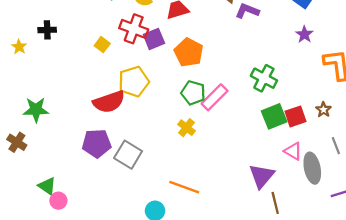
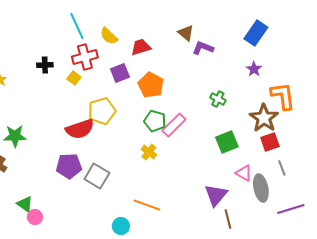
red cross: (134, 29) -> (85, 57), moved, turned -35
black cross: (47, 30) -> (45, 65), moved
green cross: (264, 78) -> (218, 99), moved, size x0.7
brown star: (323, 110) -> (264, 118), moved, size x2.0
red square: (295, 116) -> (270, 142), moved

